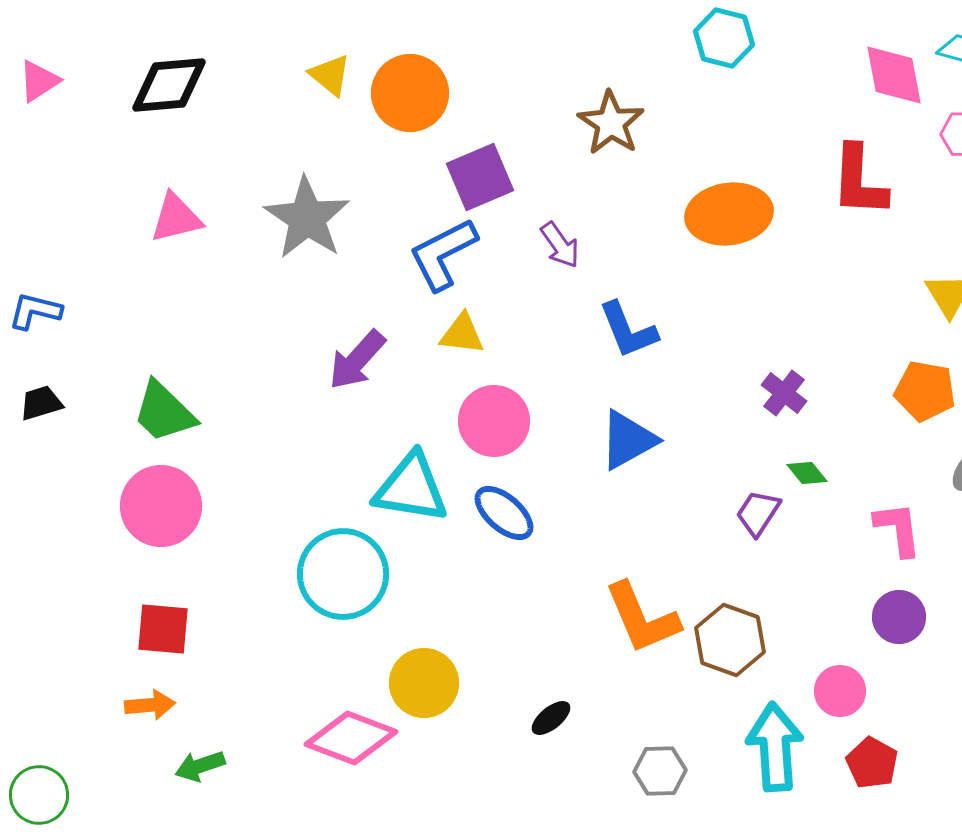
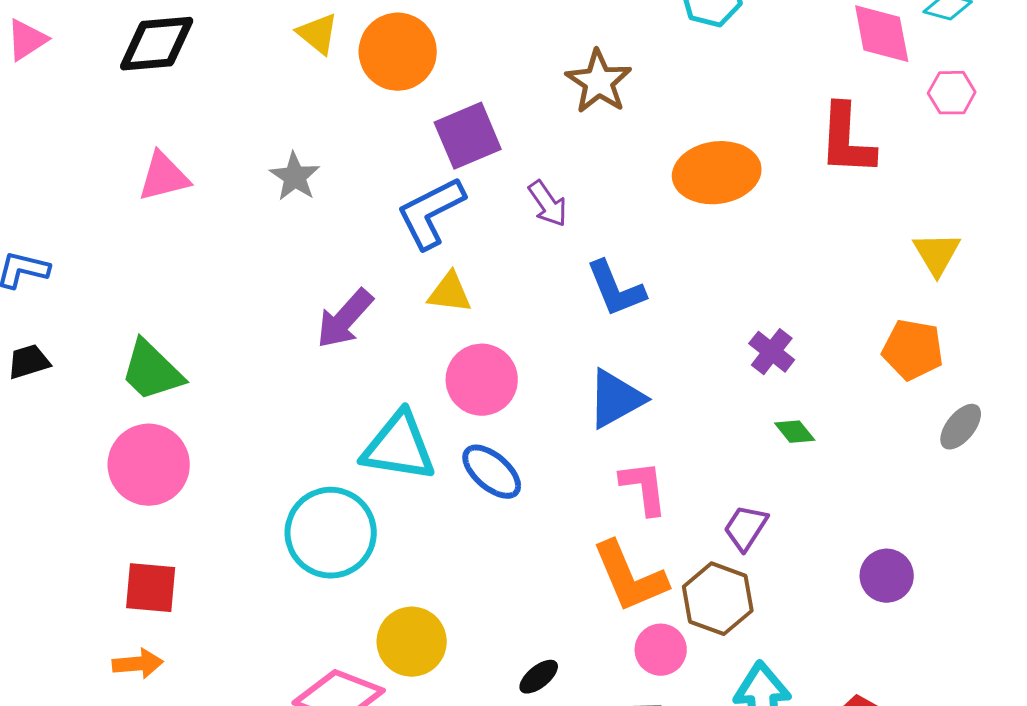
gray star: (307, 218) -> (295, 177), size x0.6
purple trapezoid: (758, 513) -> (746, 528), moved
pink L-shape: (898, 529) -> (644, 488), moved
pink circle: (840, 691) -> (661, 650), moved

